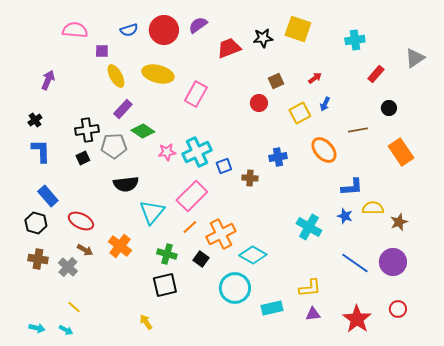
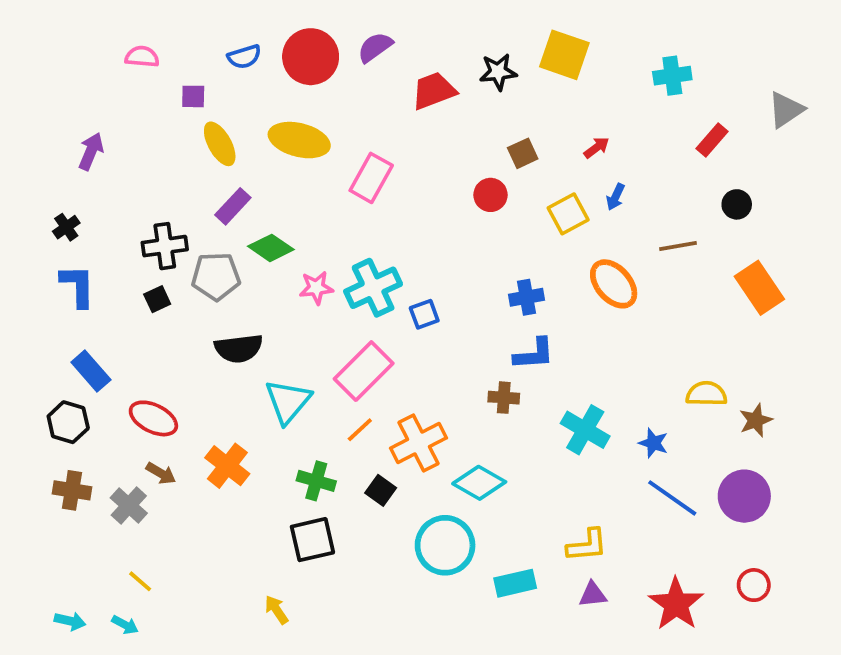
pink semicircle: (75, 30) -> (142, 57), size x0.7
brown cross: (250, 178) -> (504, 398), moved
blue L-shape: (352, 187) -> (534, 354), moved
blue star: (345, 216) -> (653, 443), moved

